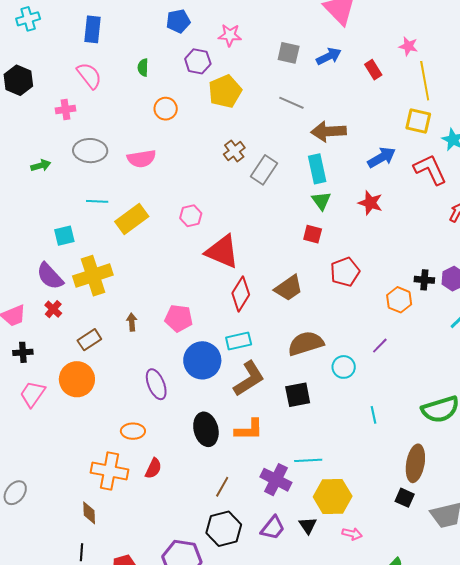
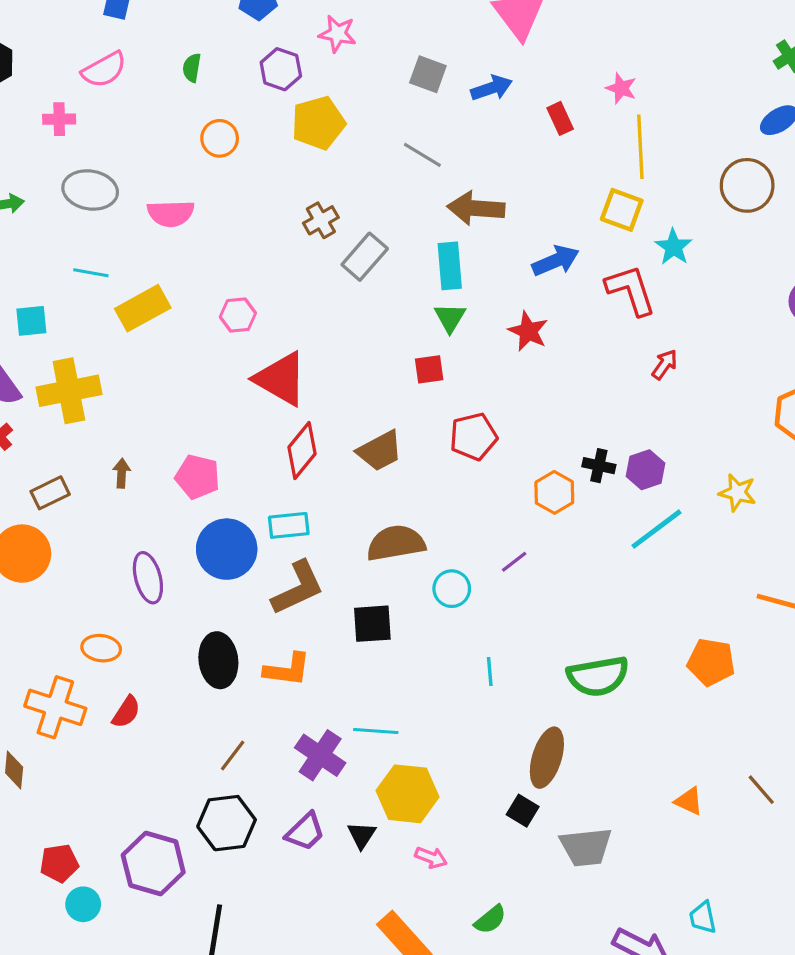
pink semicircle: (89, 76) -> (104, 70), turned 92
red square: (313, 234) -> (429, 369), turned -30

